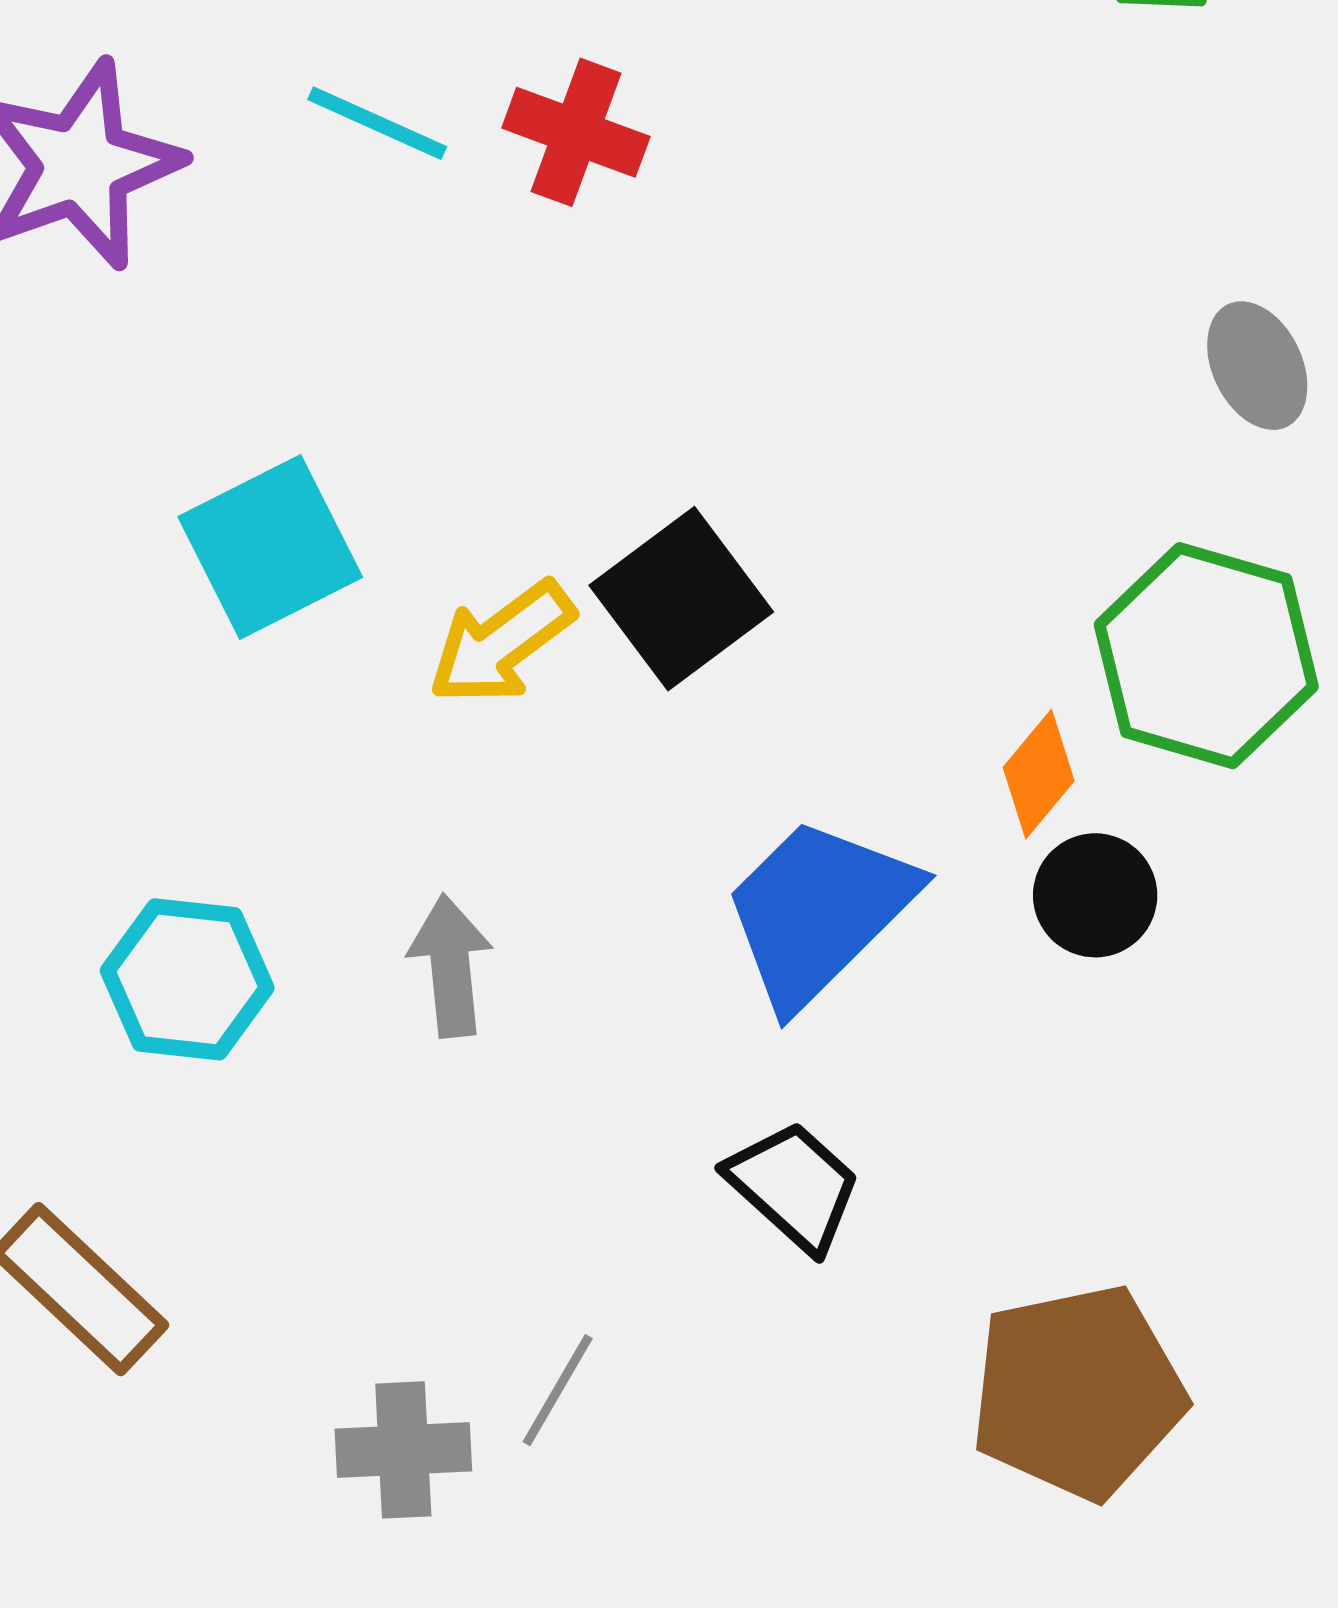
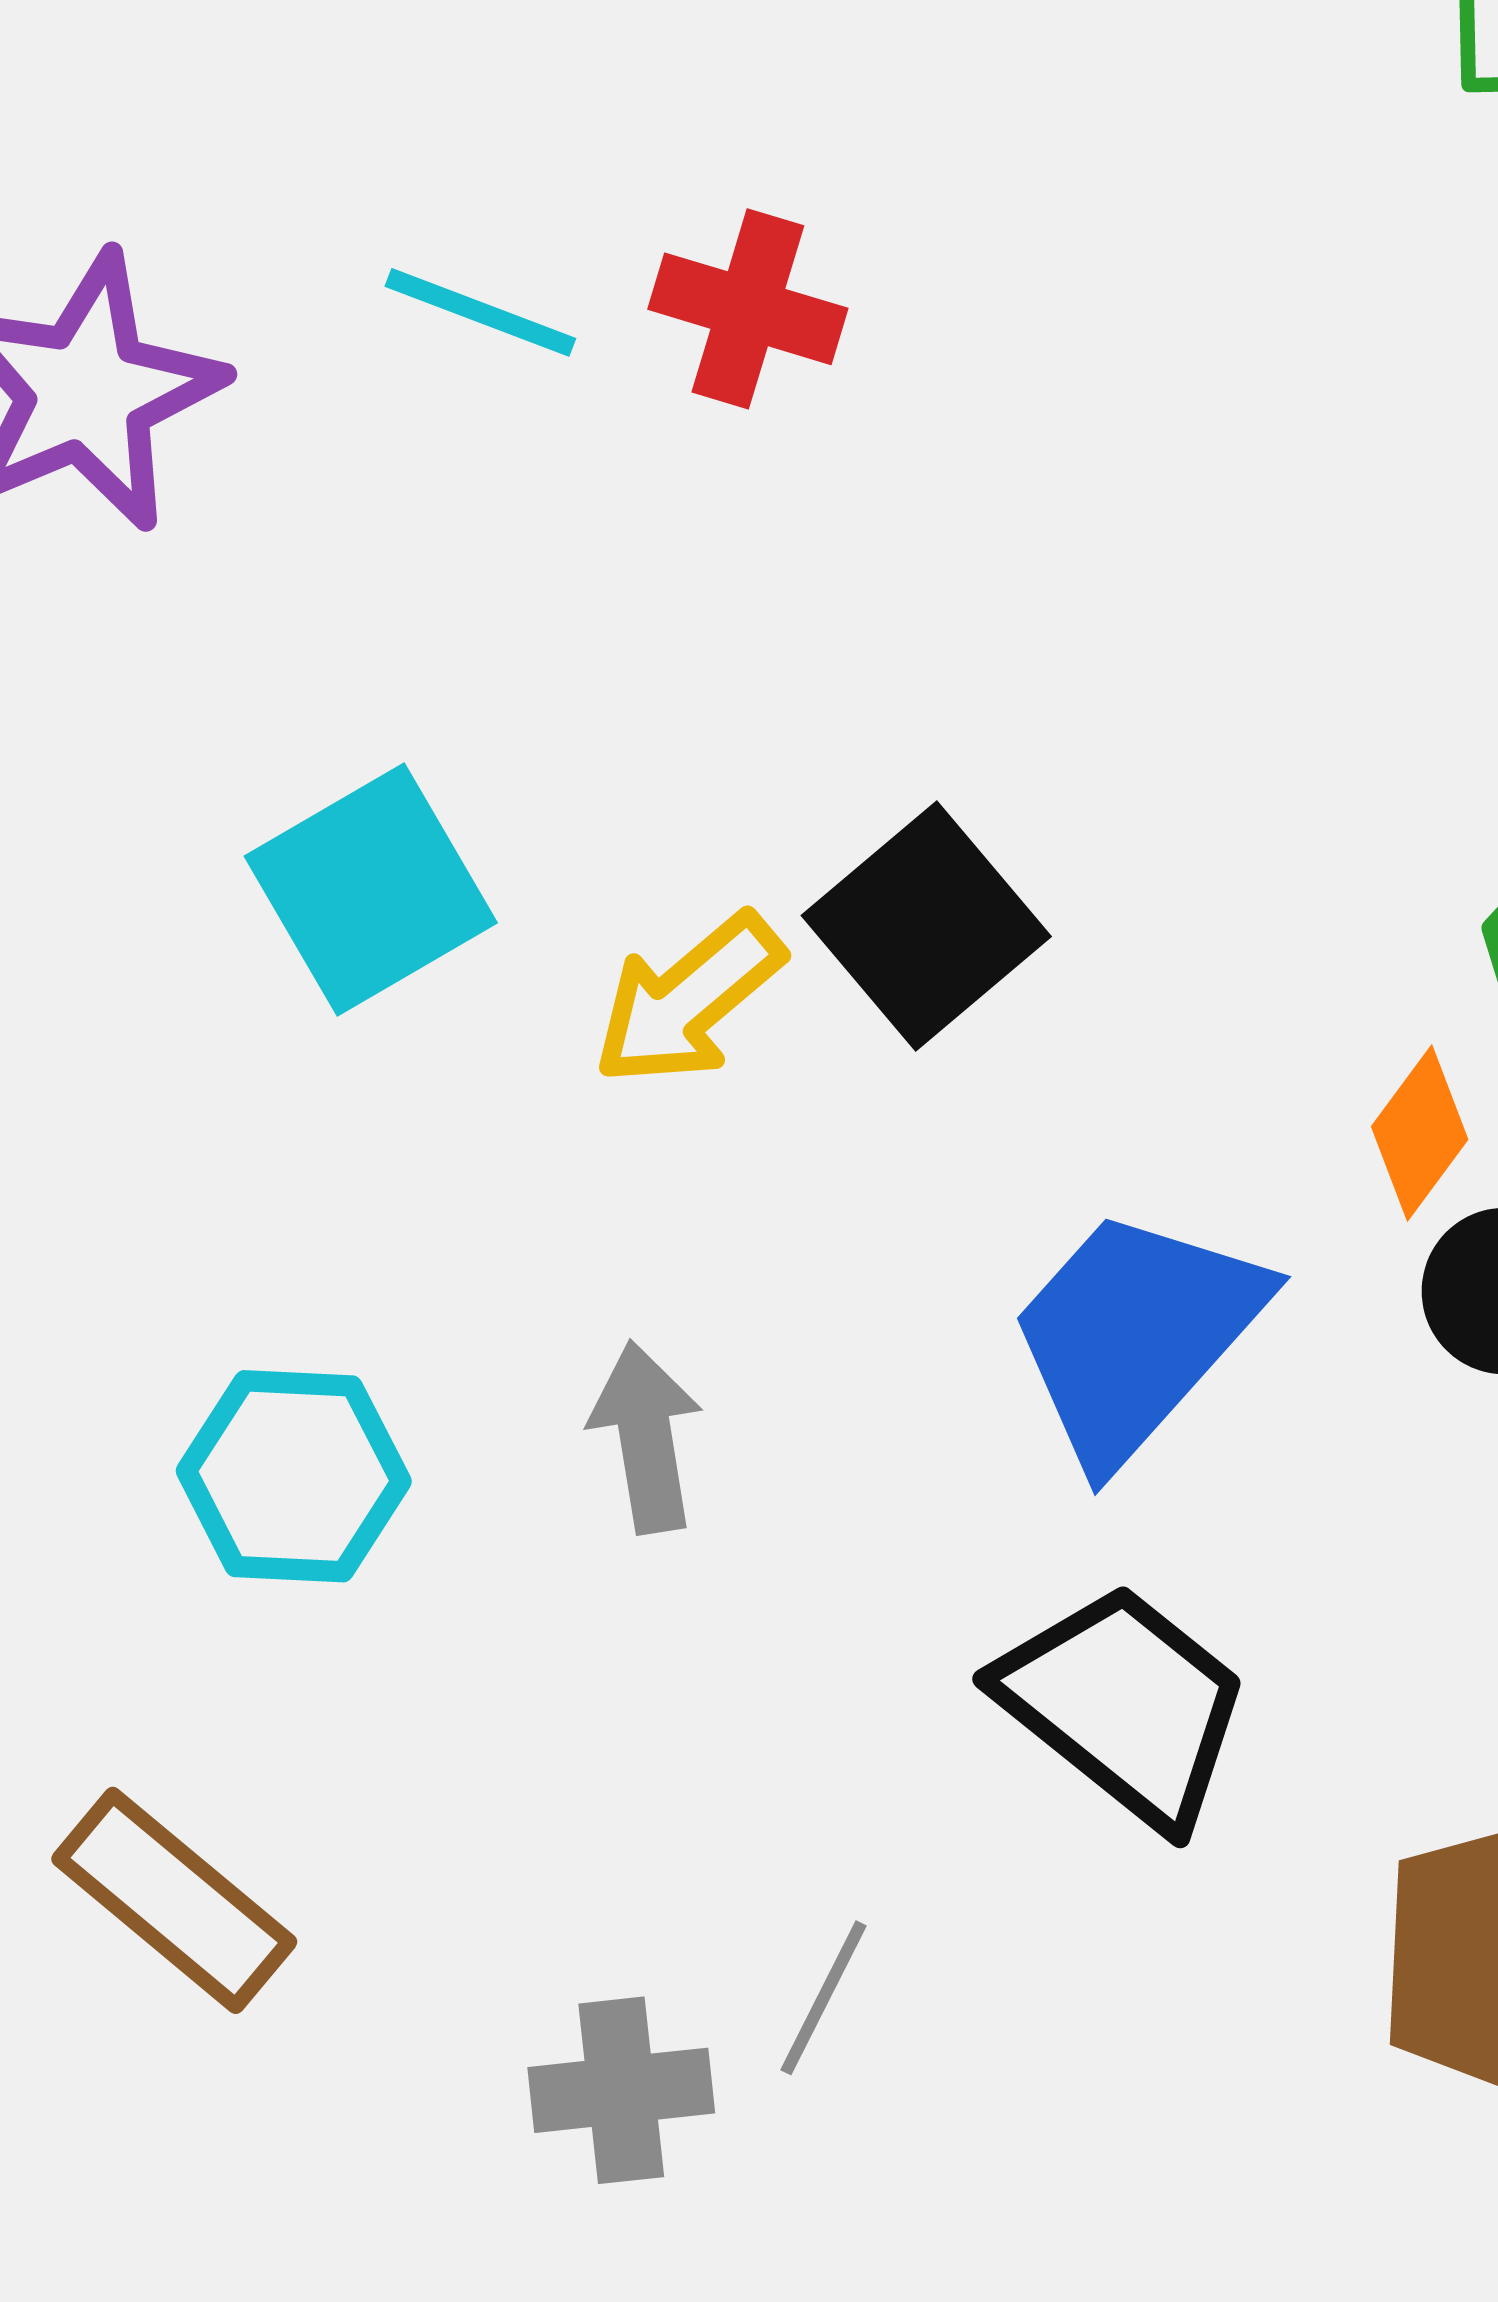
black trapezoid: (794, 1186) -> (1124, 1705), size x1.4

